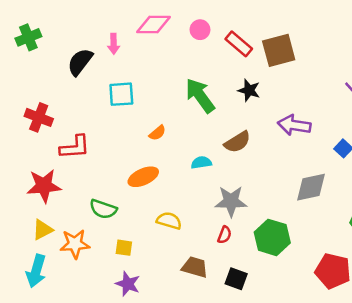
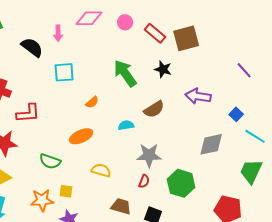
black semicircle: (80, 62) -> (32, 47), turned 90
orange star: (75, 244) -> (42, 200), moved

